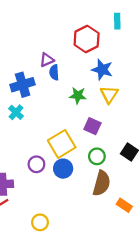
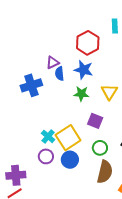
blue star: (102, 70) -> (84, 70), moved
cyan cross: (16, 112) -> (48, 136), moved

